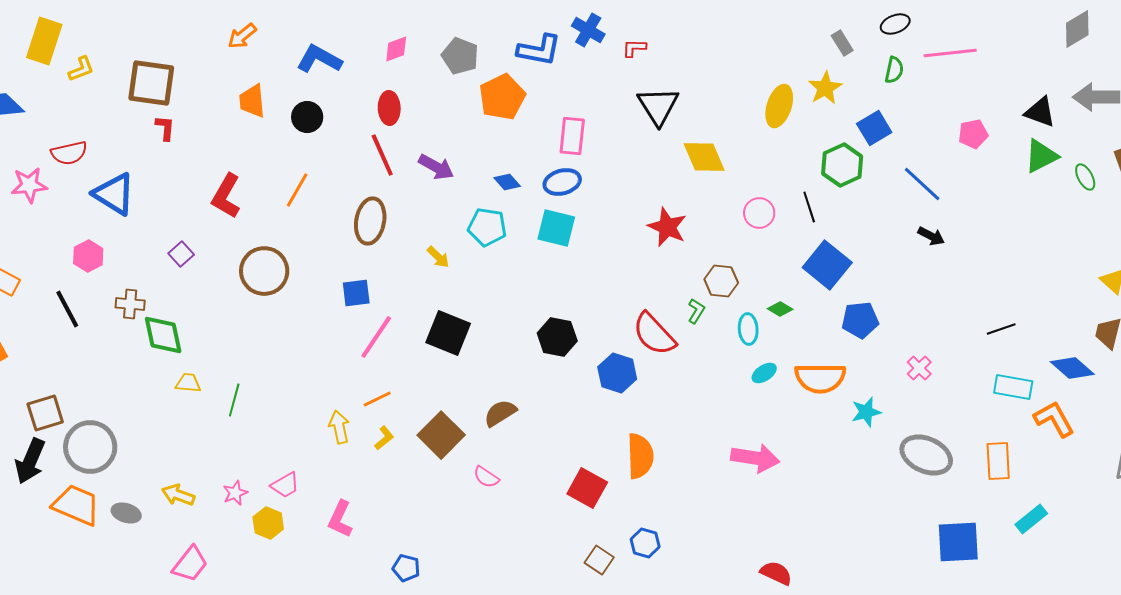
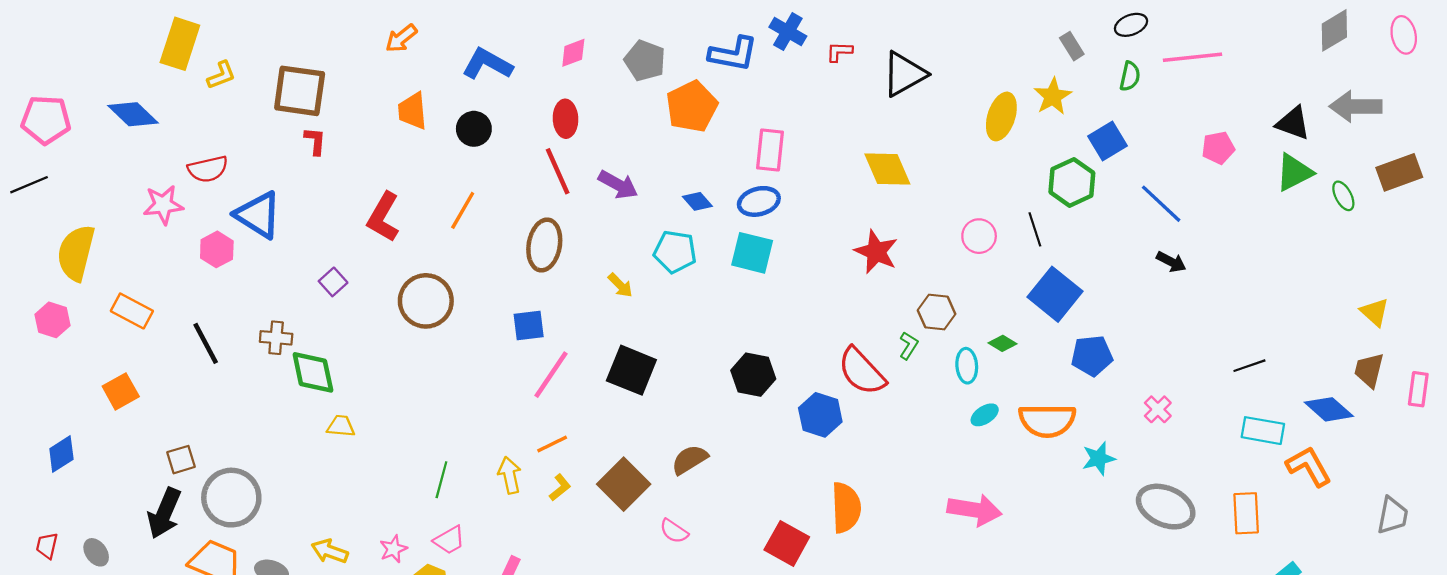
black triangle: (658, 106) -> (904, 74), moved, turned 33
yellow diamond: (704, 157) -> (887, 169), moved
pink hexagon: (88, 256) -> (217, 249), moved
green line: (234, 400) -> (441, 480), moved
brown square: (45, 413) -> (181, 460), size x0.7

